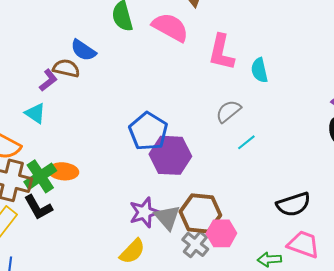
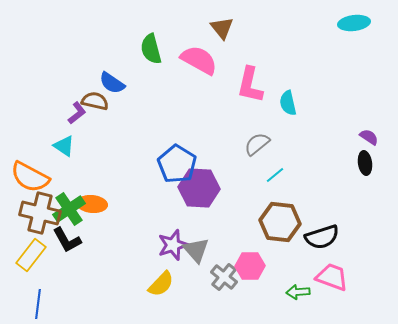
brown hexagon: (200, 213) -> (280, 222), moved

